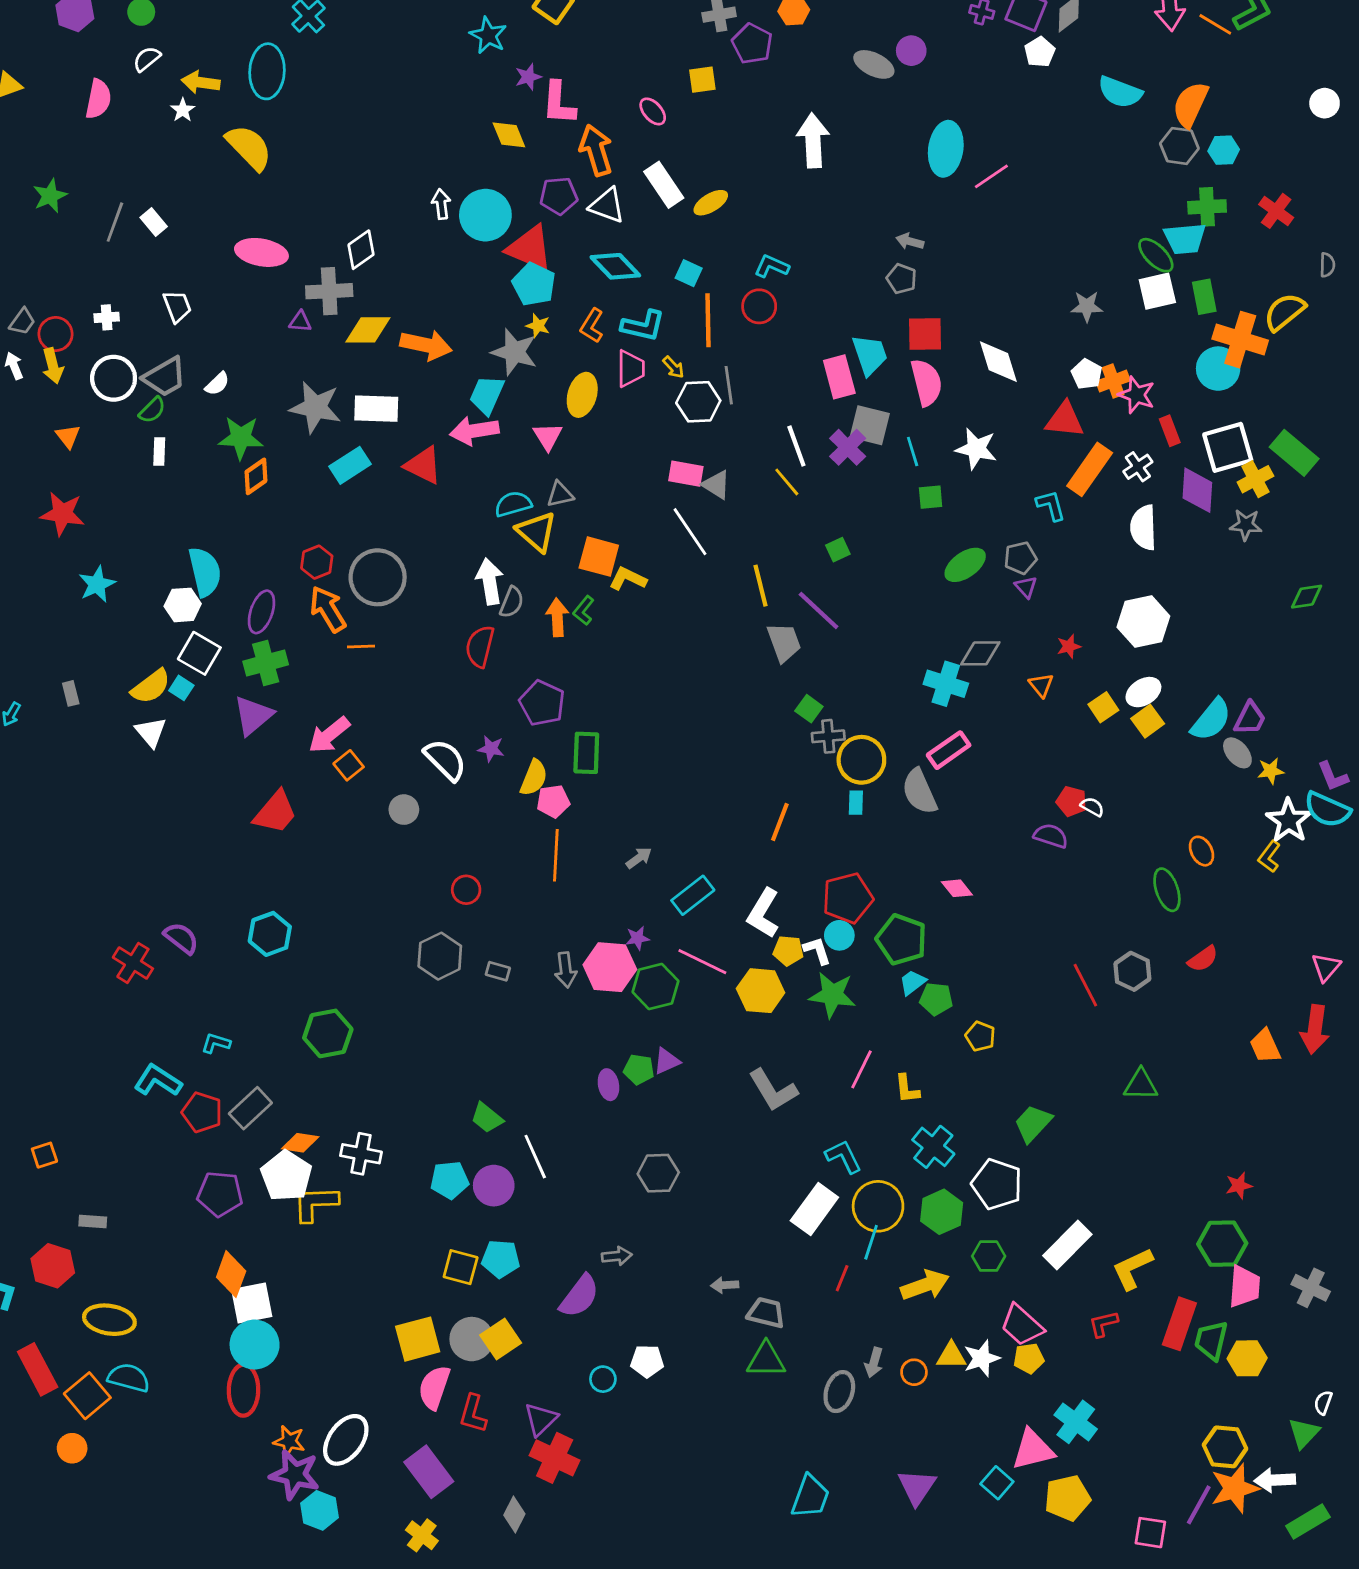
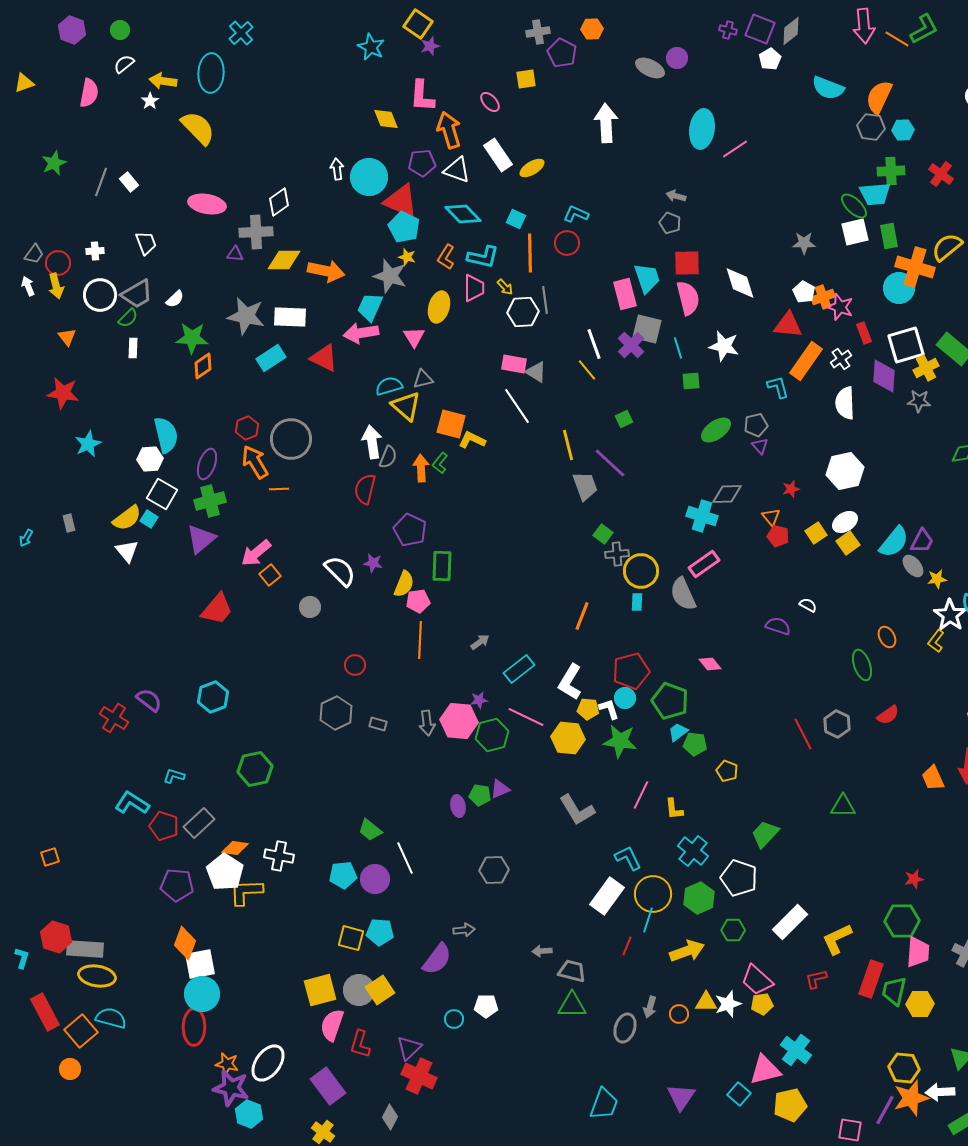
purple star: (528, 77) -> (430, 46), moved
red pentagon: (1072, 801) -> (778, 536), moved
gray rectangle: (93, 1222) -> (85, 949), moved, size x1.8

